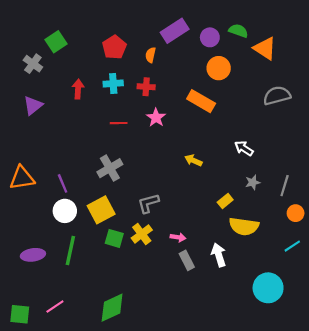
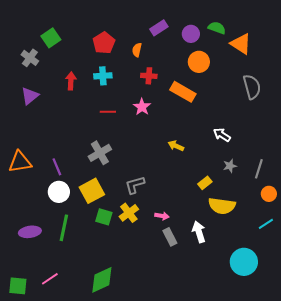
purple rectangle: (175, 31) -> (159, 28), size x0.7
red cross: (146, 87) -> (149, 76), moved
gray semicircle: (277, 96) -> (252, 87), turned 90

